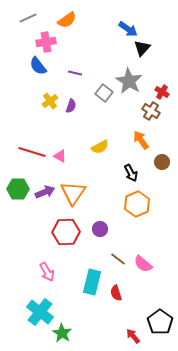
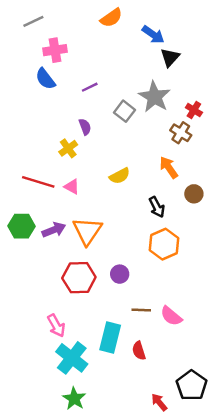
orange semicircle: (67, 20) -> (111, 18), moved
purple line: (75, 73) -> (90, 87), turned -40
yellow cross: (50, 101) -> (68, 148), moved
purple semicircle: (71, 106) -> (85, 127), turned -40
brown line: (118, 259) -> (141, 310), turned -35
cyan cross: (40, 312) -> (72, 358), moved

